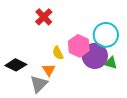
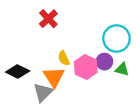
pink hexagon: (79, 46) -> (86, 67), moved
purple circle: (95, 56) -> (104, 62), size x0.6
orange triangle: (49, 70) -> (54, 77), size x1.5

